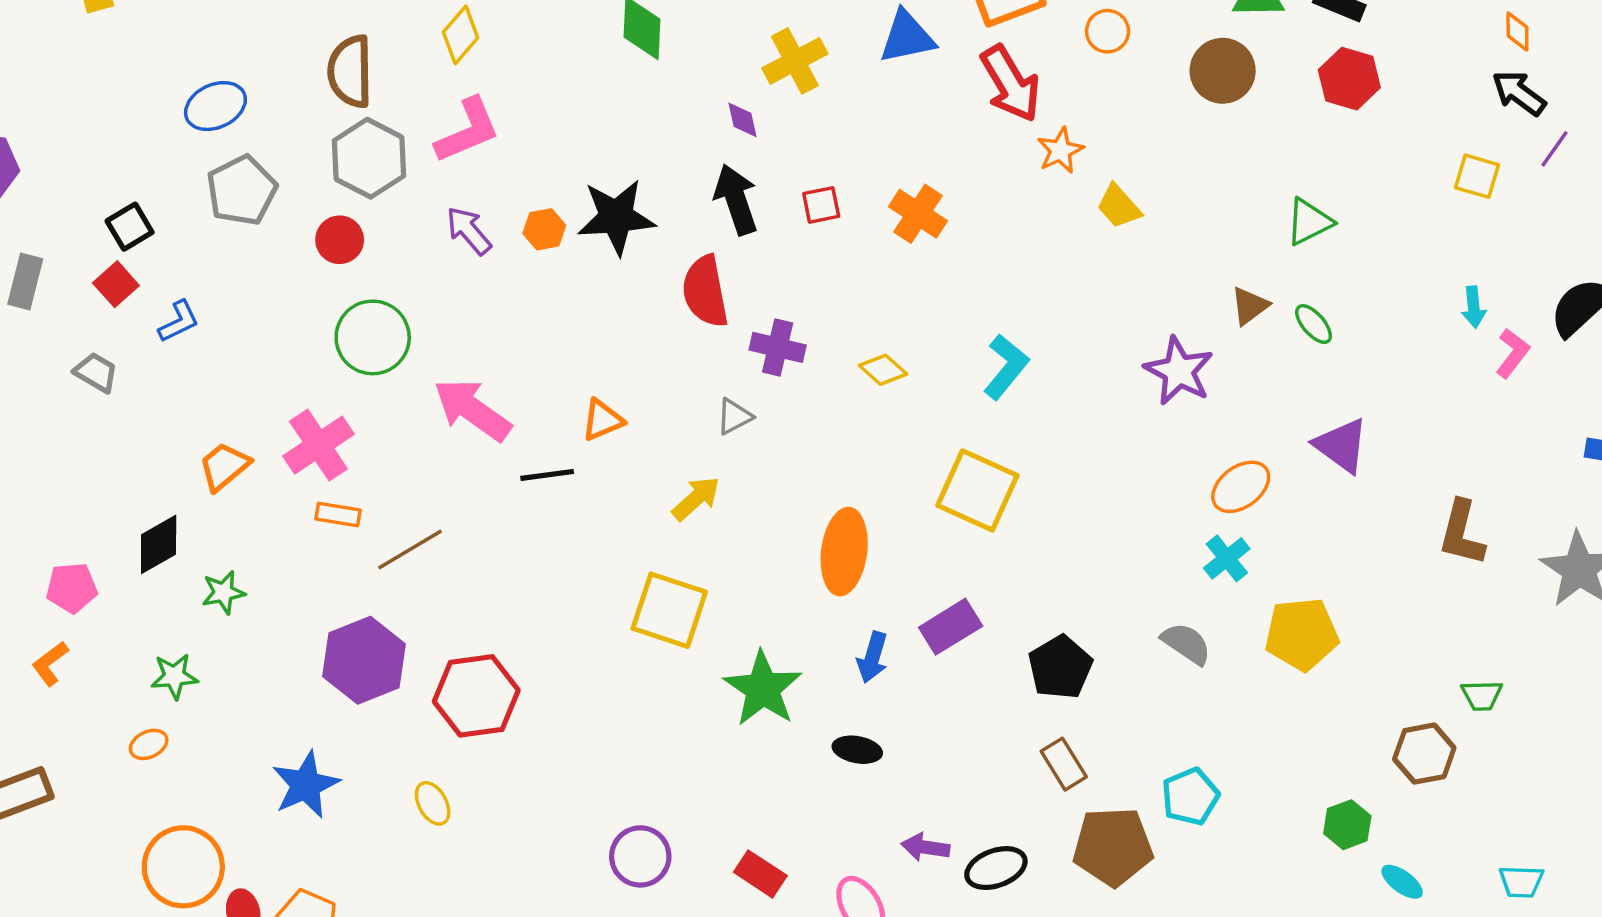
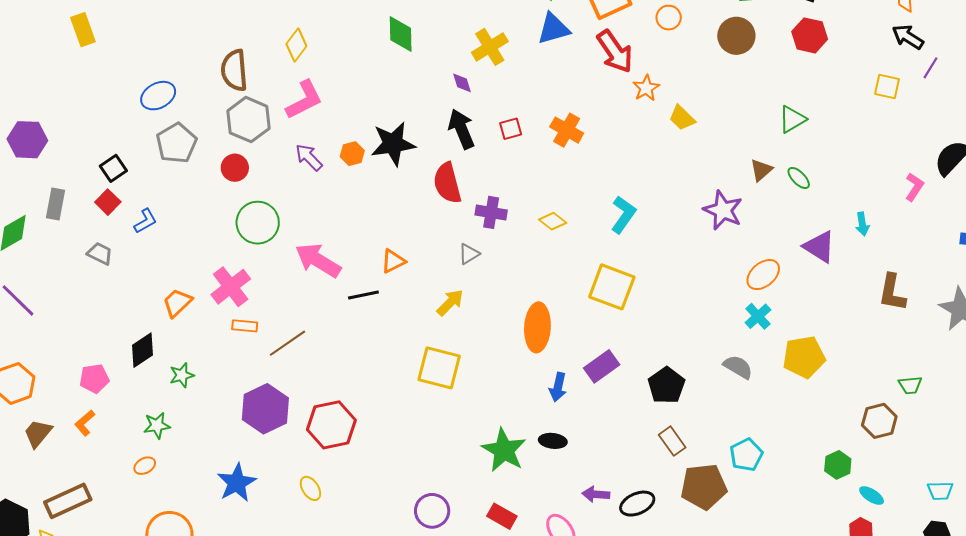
cyan arrow: (1474, 307) -> (862, 224), moved
green star: (763, 689) -> (504, 450), moved

